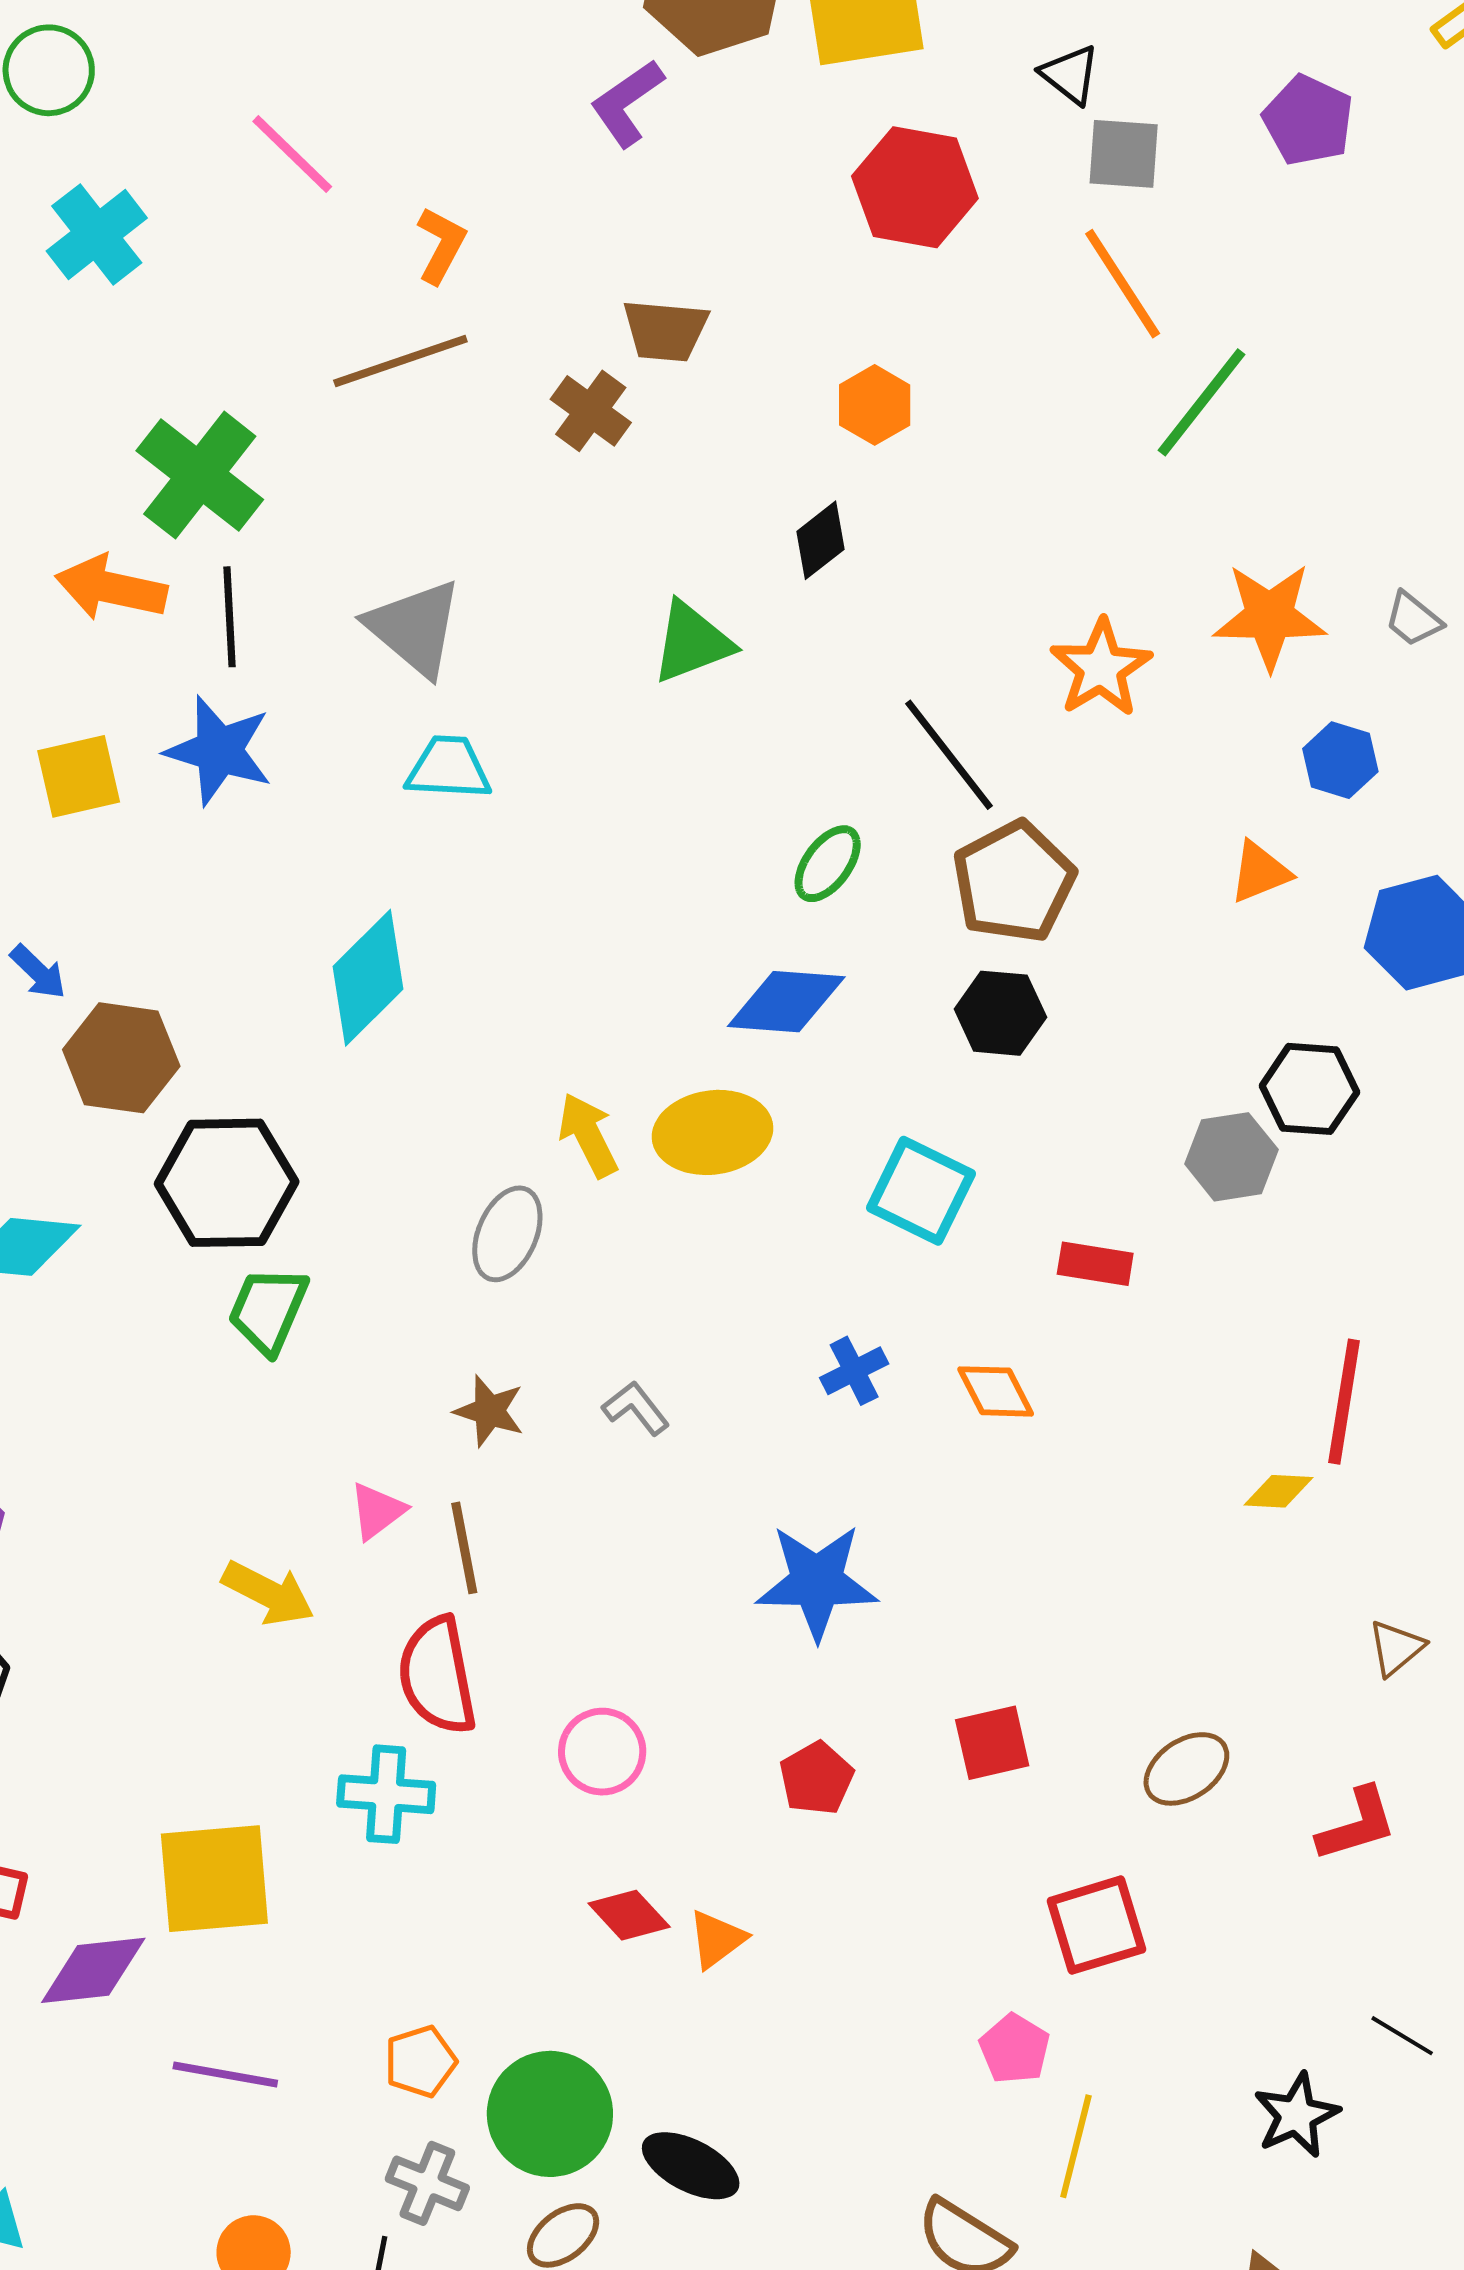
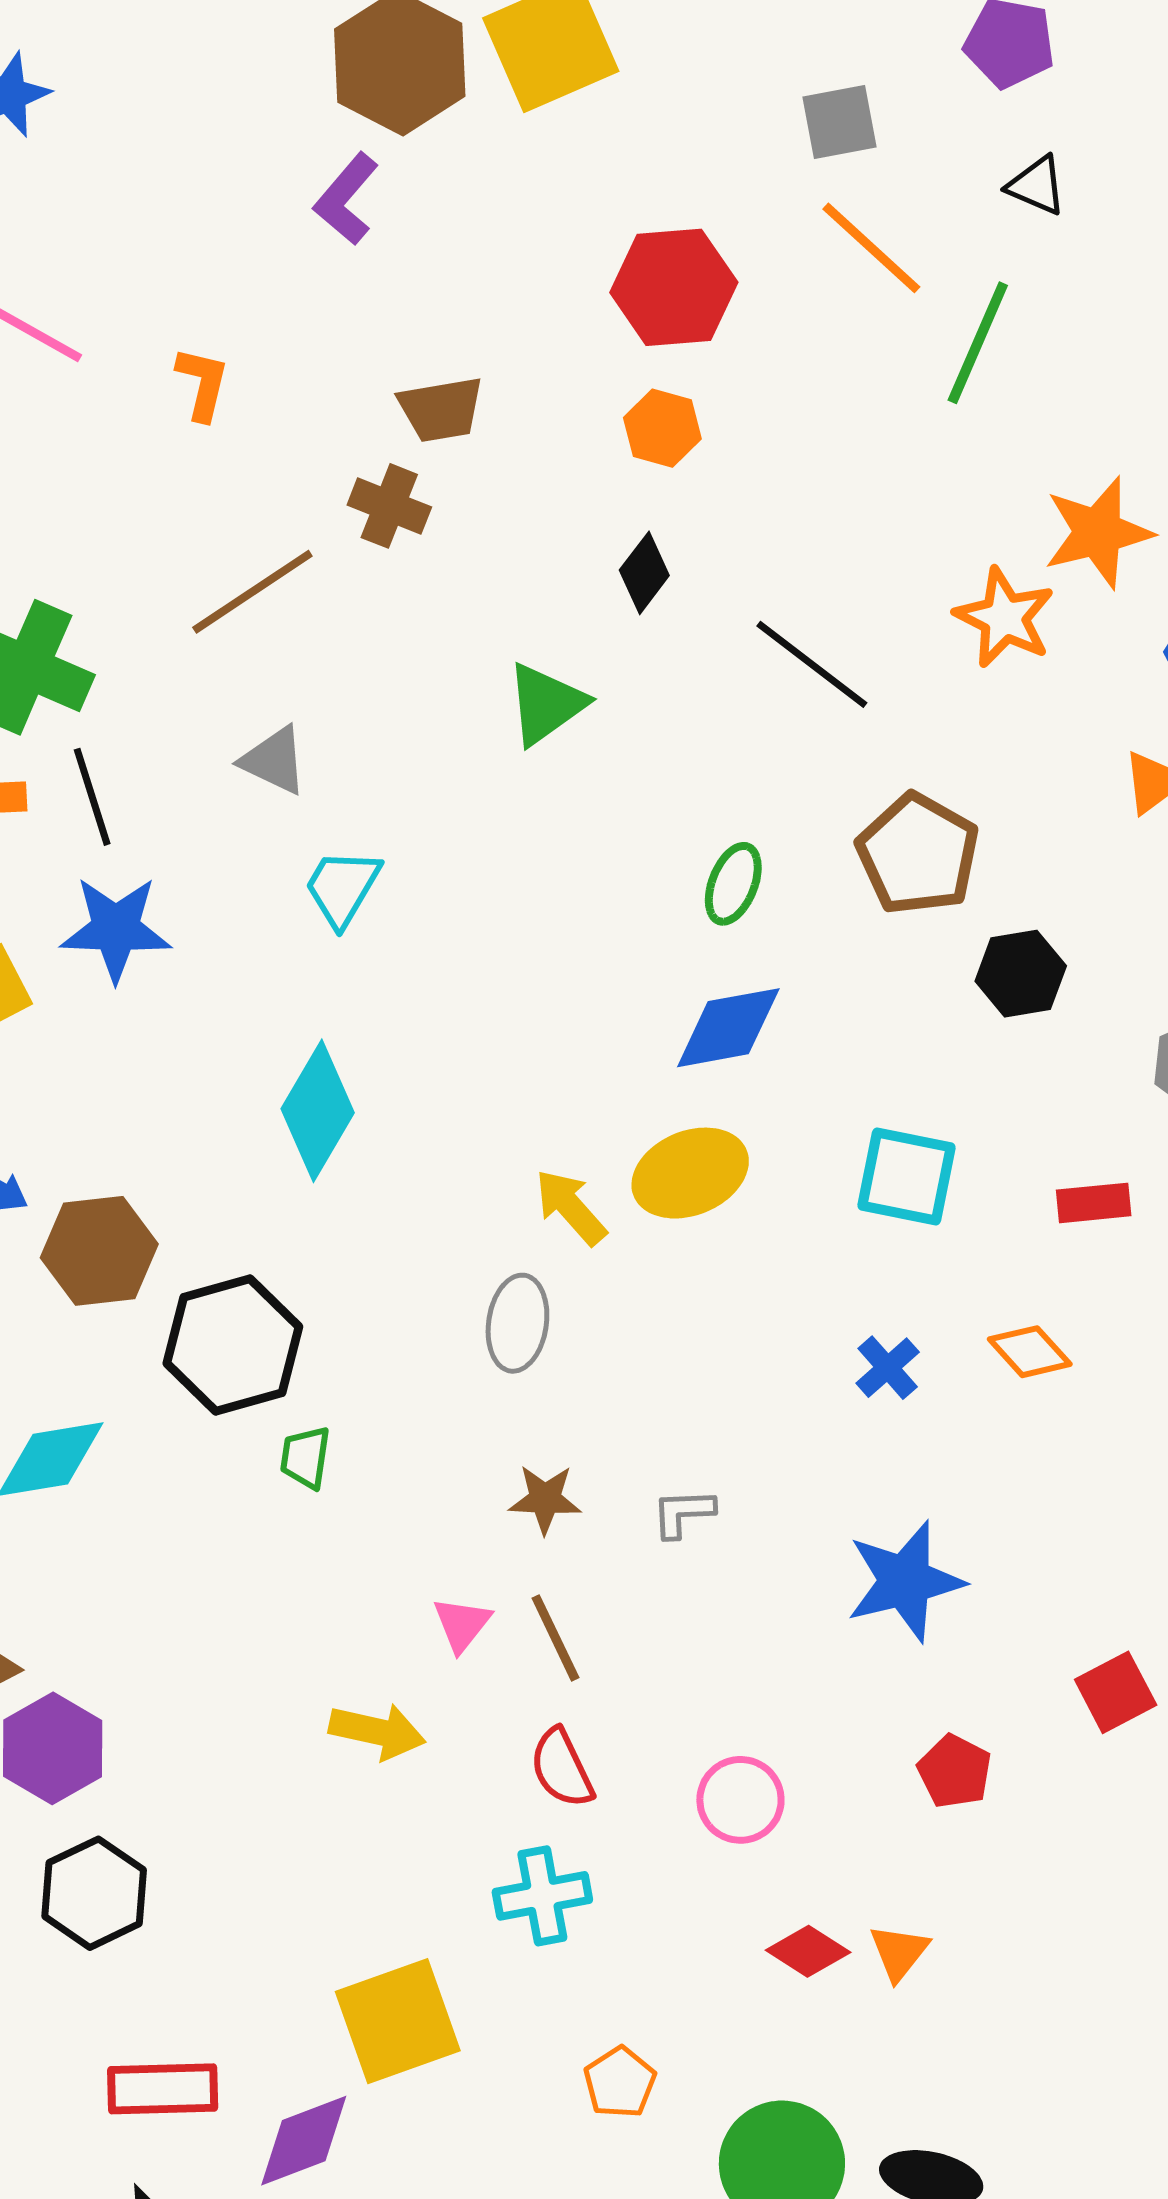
black triangle: (1070, 75) -> (1037, 186), moved
red hexagon: (915, 187) -> (674, 287), moved
brown line: (400, 361) -> (252, 592), moved
gray triangle: (415, 628) -> (274, 760), size x0.7
orange star: (1101, 668) -> (1004, 618), moved
black line: (949, 755) -> (812, 664), moved
cyan trapezoid: (449, 768) -> (342, 888), turned -48
black hexagon: (1000, 1013) -> (1021, 974), moved
green trapezoid: (268, 1310) -> (305, 1457), size x0.7
gray L-shape: (636, 1408) -> (683, 1513), moved, turned -40
red semicircle: (437, 1676) -> (562, 1768), size x0.7
orange pentagon: (420, 2062) -> (620, 2082), moved

